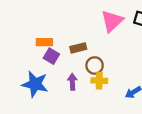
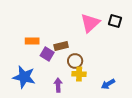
purple square: (51, 56) -> (47, 54), moved
purple arrow: (72, 82) -> (58, 85), moved

